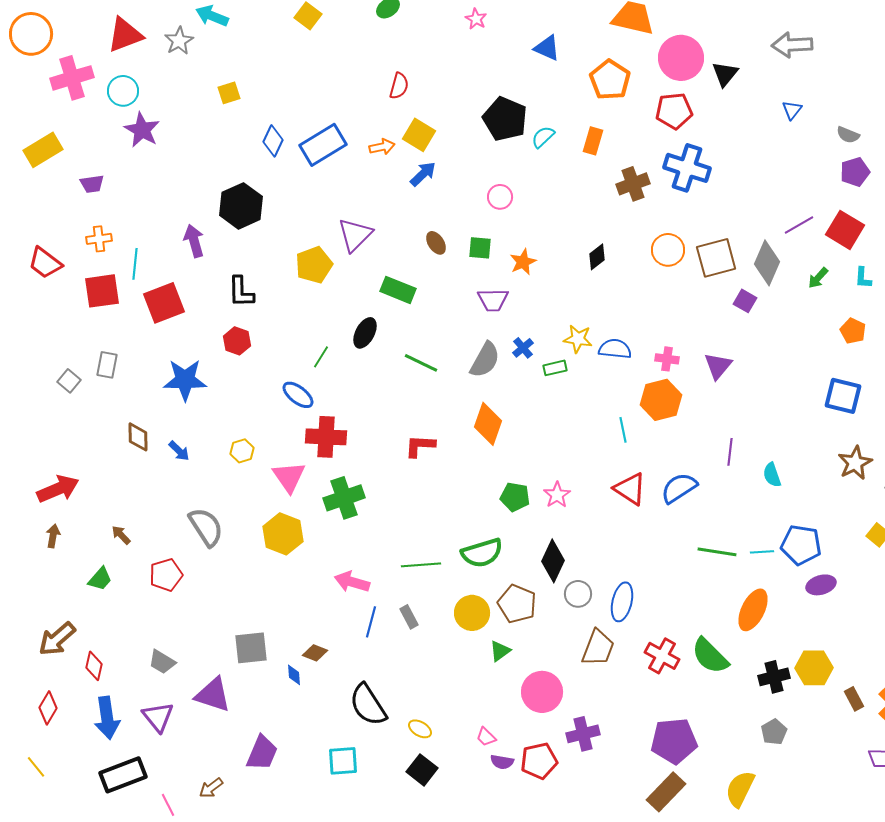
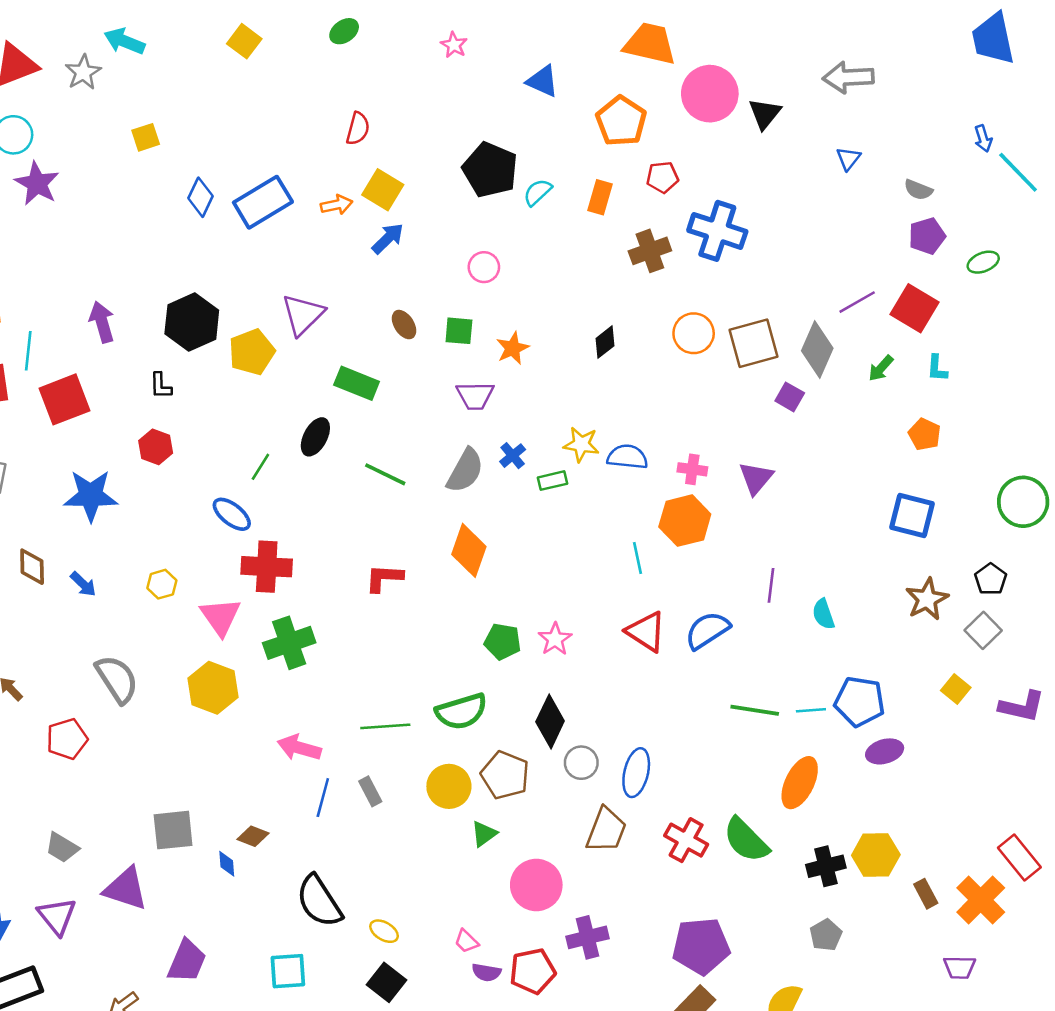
red pentagon: (674, 111) -> (662, 177), moved, size x0.7
black hexagon: (241, 206) -> (192, 322), moved
black L-shape: (241, 292) -> (161, 386), size x0.7

